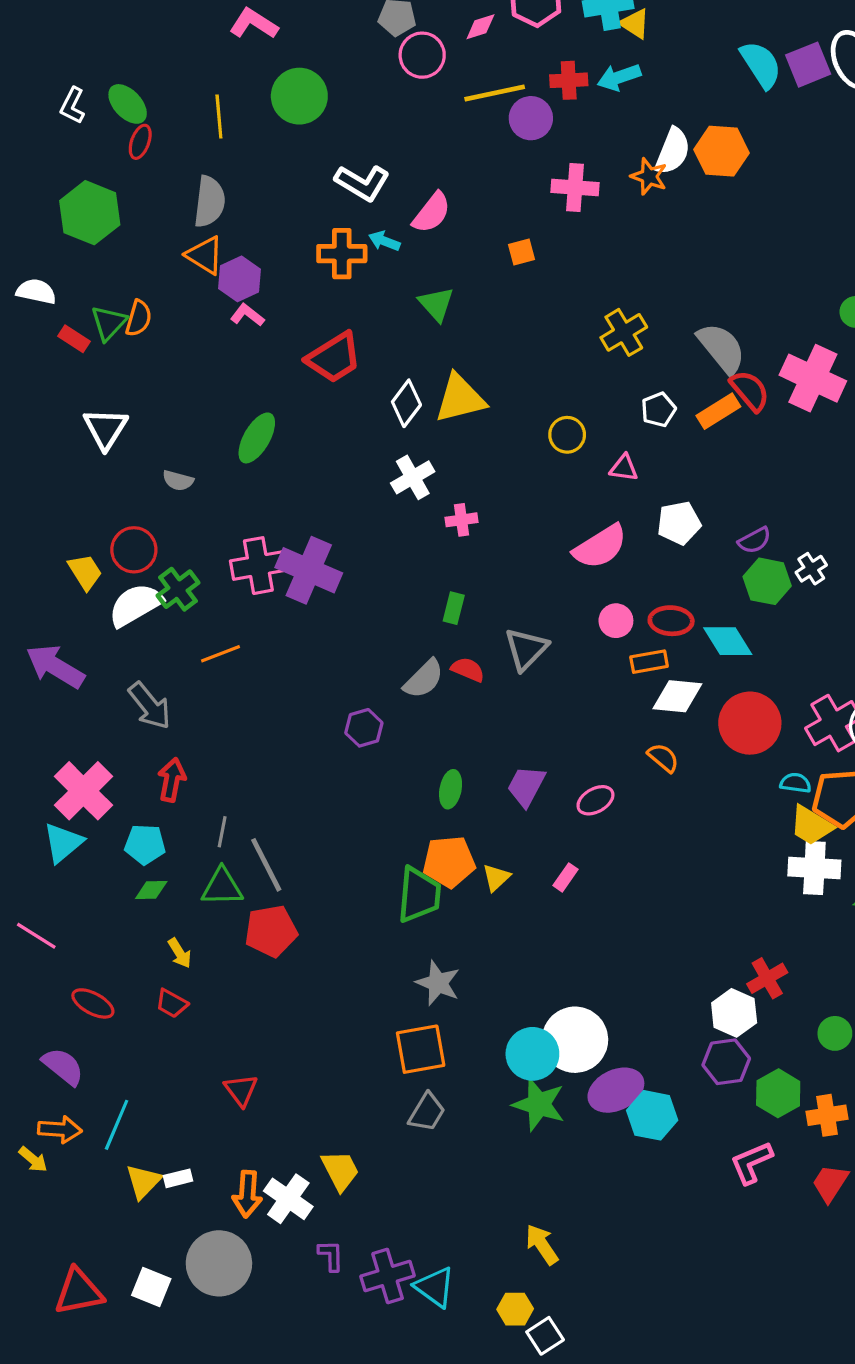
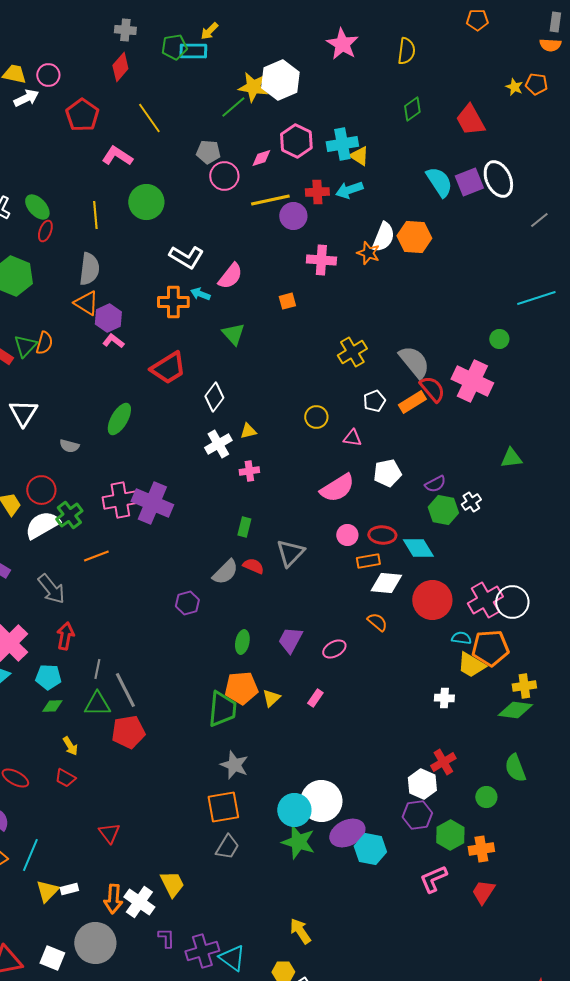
yellow triangle: (460, 399) -> (248, 431), moved, size x0.5
white cross: (814, 868) -> (444, 698), moved, size x0.6

